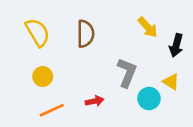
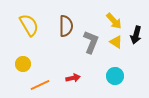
gray L-shape: (127, 73) -> (91, 42), moved
yellow circle: (43, 76) -> (23, 64), moved
yellow triangle: (171, 82) -> (116, 42), moved

